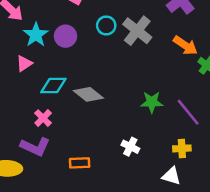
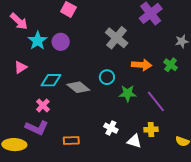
cyan circle: (106, 25) -> (107, 77), moved
orange arrow: (185, 45) -> (142, 65), moved, turned -30
pink triangle: (24, 64) -> (21, 67), moved
white triangle: (171, 176) -> (134, 141), moved

